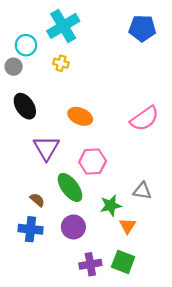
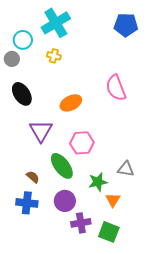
orange ellipse: (80, 116) -> (71, 103), turned -50
pink semicircle: (145, 119) -> (116, 88), moved, turned 104
purple cross: (90, 264) -> (81, 223), moved

